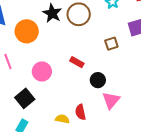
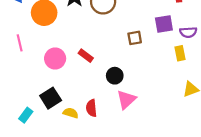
red rectangle: (77, 62) -> (86, 56), moved
black square: (25, 98) -> (51, 98), moved

